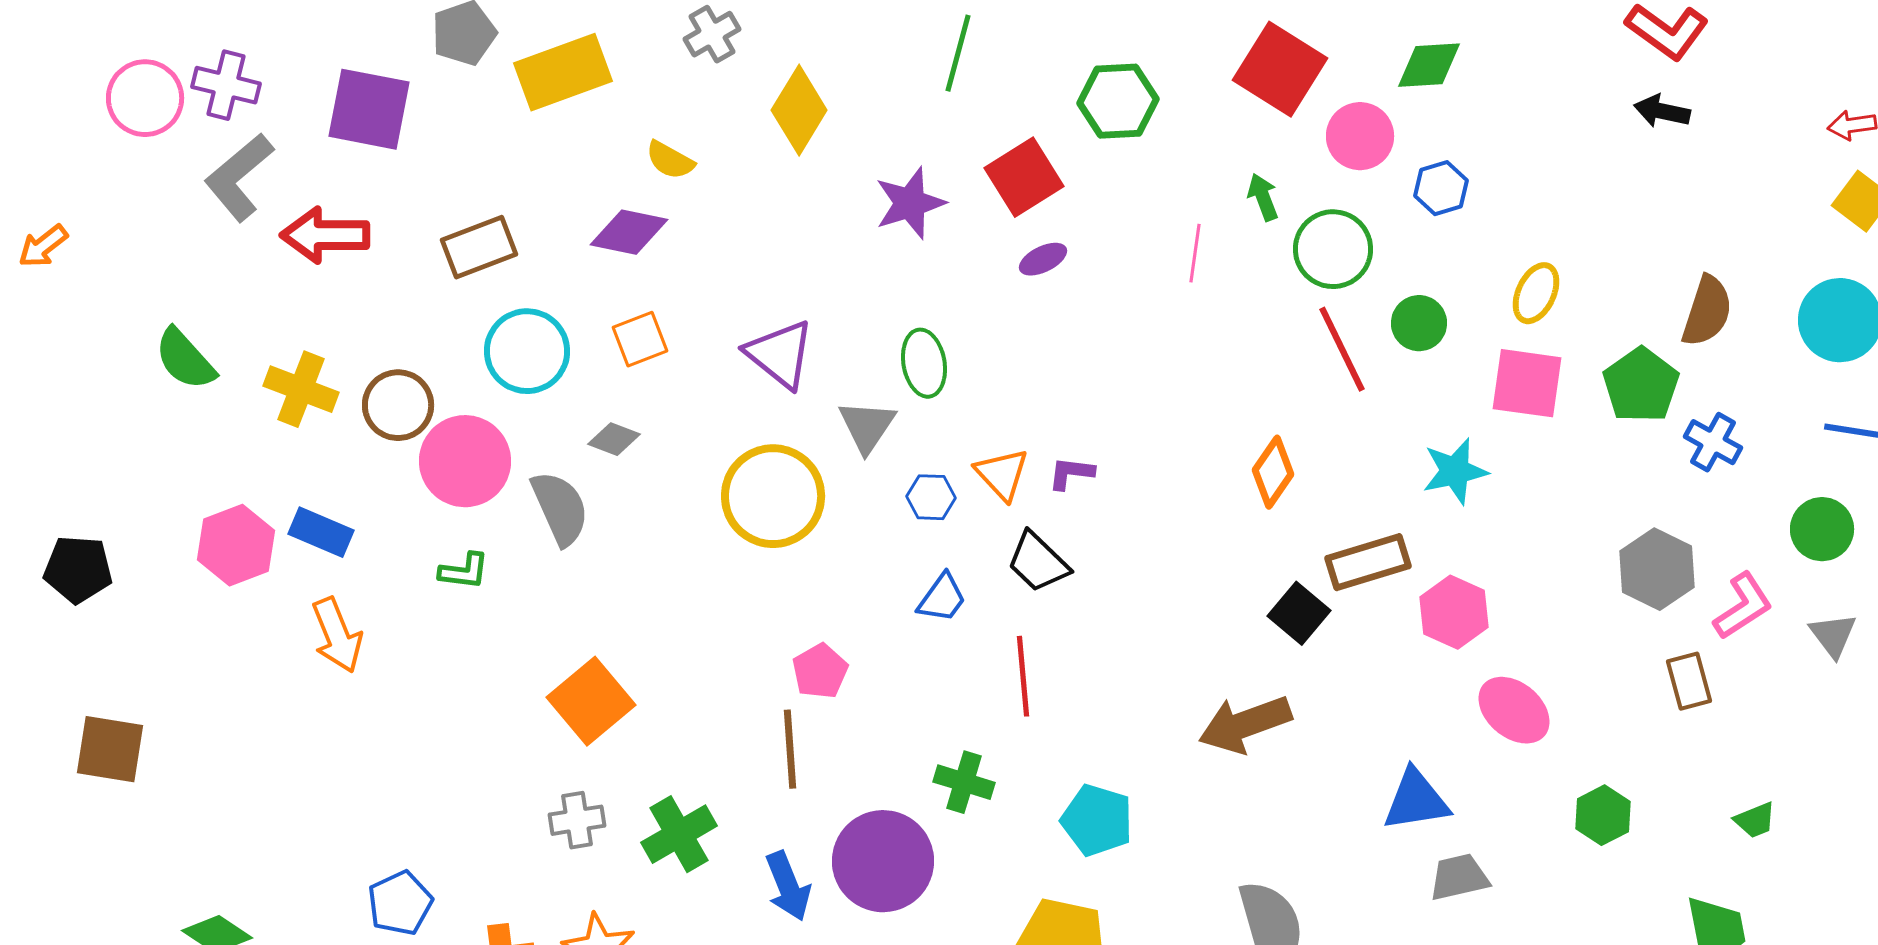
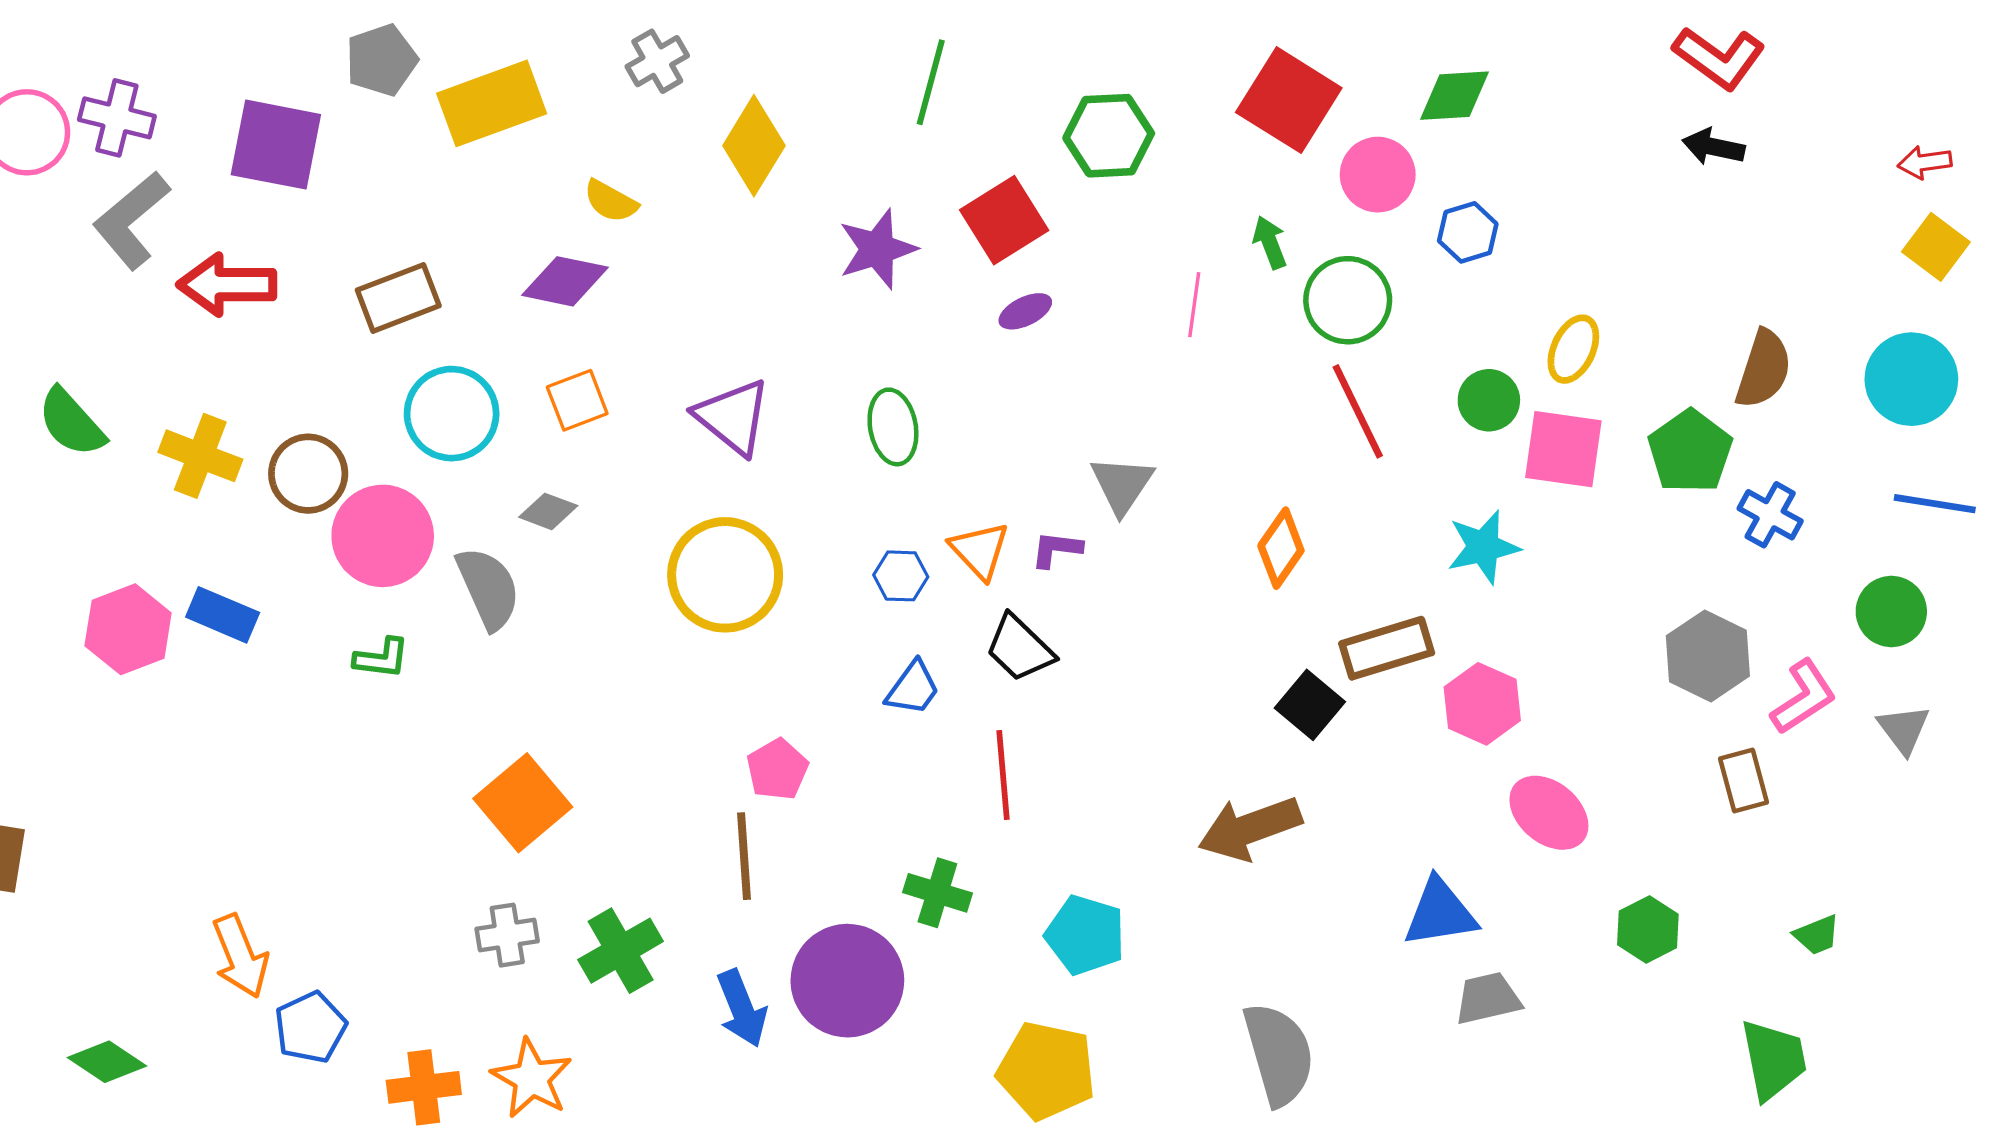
green circle: (1419, 323) -> (1489, 400), moved
gray triangle: (867, 426) -> (1122, 485), moved
orange arrow: (337, 635) -> (240, 956), moved

